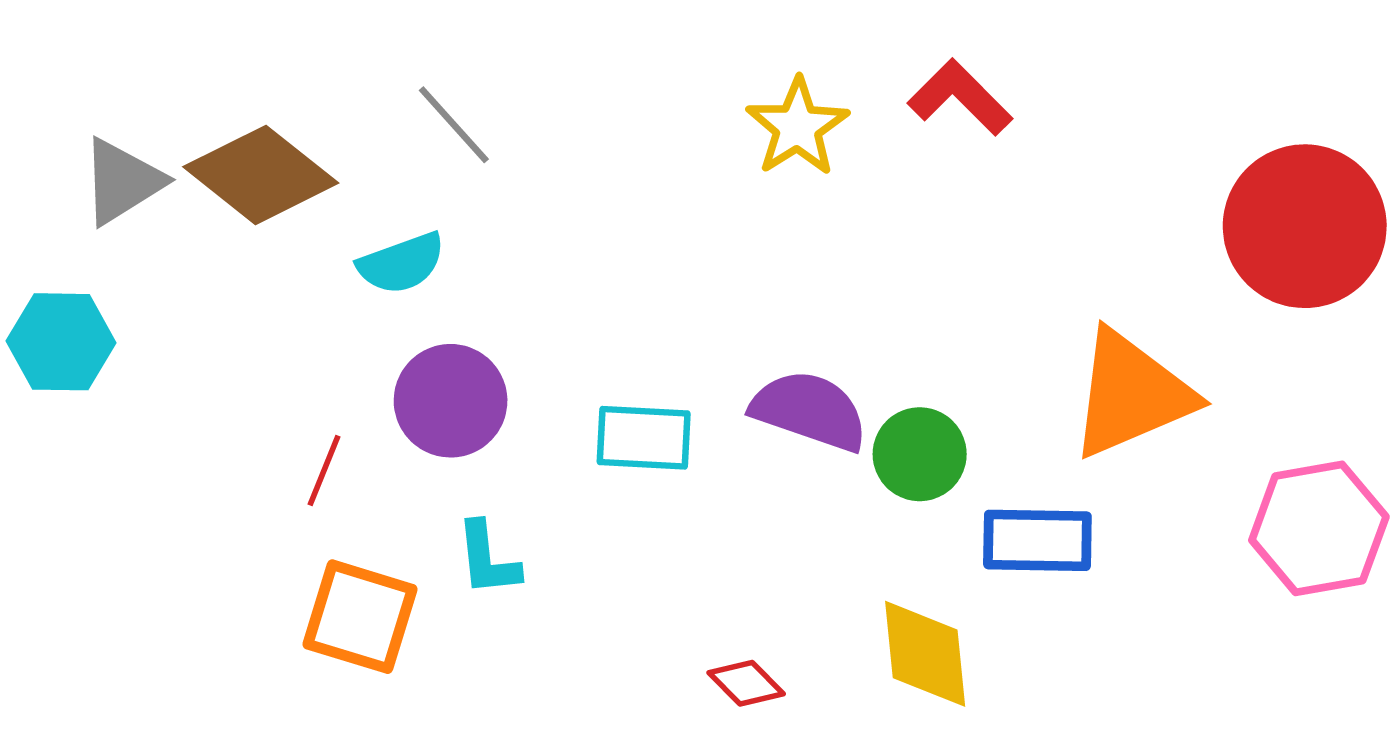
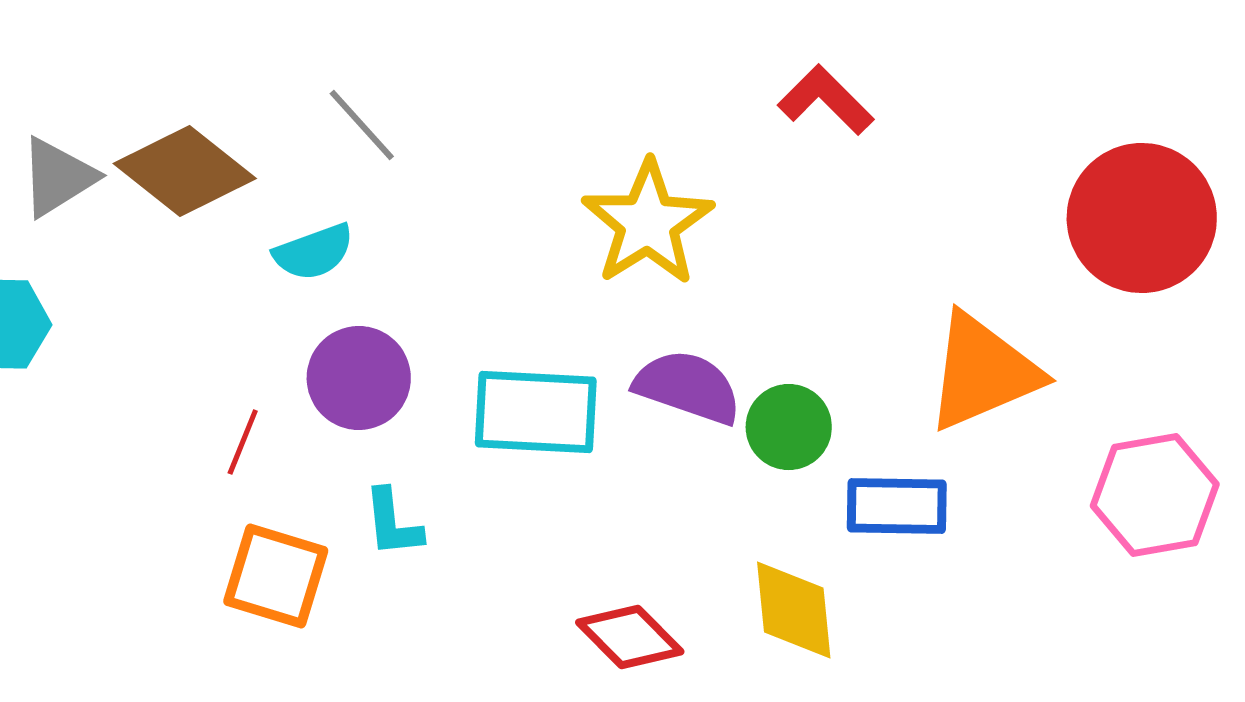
yellow star: (797, 127) -> (648, 223), moved, size x1.4
cyan rectangle: (644, 438) -> (536, 412), size x1.4
red diamond: (746, 683) -> (630, 637), size x1.5

